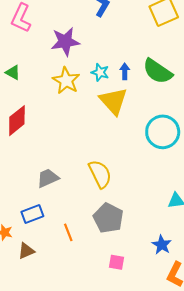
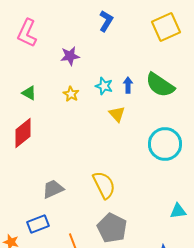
purple star: (65, 42) -> (70, 56), size x0.7
green triangle: (13, 72) -> (29, 93), moved
yellow star: (66, 81) -> (71, 94), size x0.6
yellow triangle: (113, 101) -> (117, 114), size x0.6

